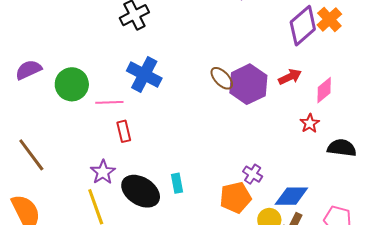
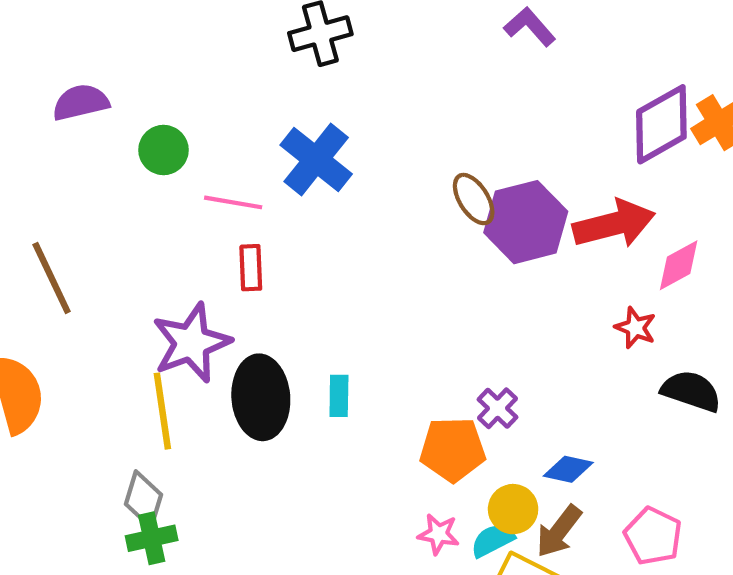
red arrow: (290, 77) -> (614, 224), size x1.6
green circle: (72, 84) -> (164, 150), size x0.7
red star: (310, 123) -> (635, 328), turned -30
purple star: (103, 172) -> (191, 343), size x1.5
black ellipse: (141, 191) -> (261, 397), turned 42
blue diamond: (291, 196) -> (568, 469), size x0.7

